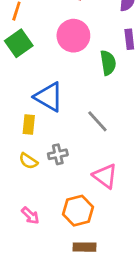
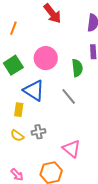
pink circle: (73, 36) -> (46, 58), moved
green square: (19, 43) -> (13, 65), moved
gray line: (97, 121) -> (69, 96), moved

